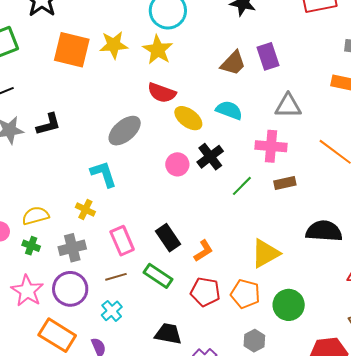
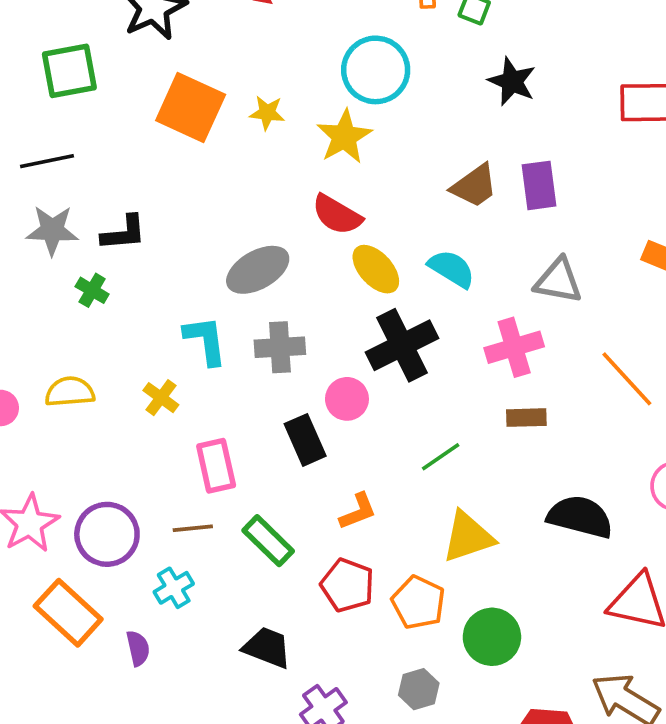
yellow star: (114, 45) -> (267, 113), size x0.7
pink cross: (271, 146) -> (514, 347), turned -32
black cross: (210, 157) -> (402, 345), size x1.4
pink circle: (177, 164) -> (347, 399), moved
green line: (242, 186) -> (441, 457), moved
black rectangle: (168, 238) -> (305, 440), moved
green cross: (31, 246) -> (92, 290), moved
gray cross: (72, 248) -> (280, 347), moved

